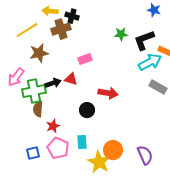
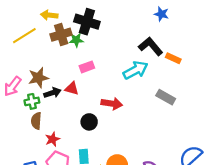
black cross: (72, 16) -> (87, 22), moved, size x1.6
green star: (121, 34) -> (76, 40), moved
black L-shape: (144, 40) -> (151, 46), turned 70
brown star: (39, 53) -> (38, 78), moved
cyan arrow: (150, 62) -> (136, 70), moved
green cross: (34, 91) -> (32, 101), size x0.6

